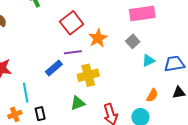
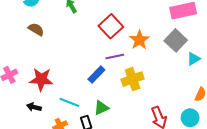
gray square: (133, 41) -> (176, 40), size x1.5
cyan line: (26, 93) -> (69, 102), turned -54
green triangle: (78, 103) -> (101, 108), moved

